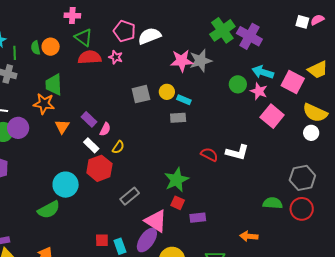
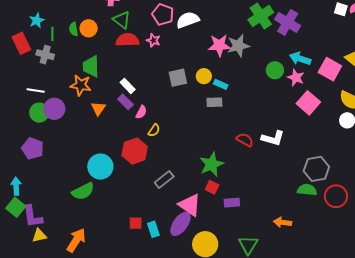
white rectangle: (91, 145) -> (128, 86), moved
gray hexagon: (302, 178) -> (316, 169), moved

